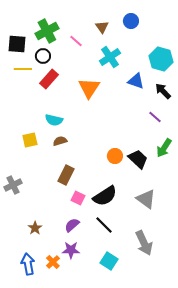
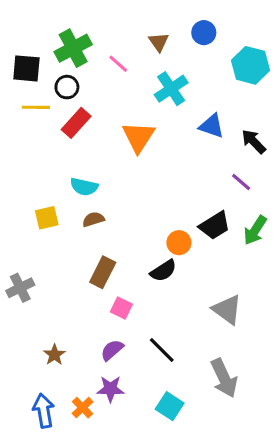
cyan hexagon: (161, 59) -> (250, 65), moved
black trapezoid: (138, 159) -> (215, 226), moved, turned 105
black semicircle: (105, 196) -> (163, 271), moved, size x0.7

